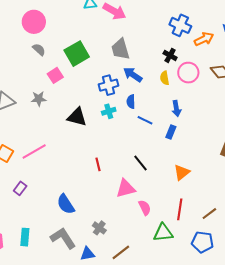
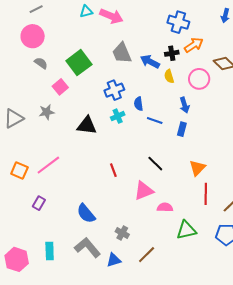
orange arrow: (204, 39) -> (194, 45), moved
black cross: (170, 55) -> (172, 53), turned -32
pink circle: (188, 73) -> (199, 79), moved
blue arrow: (133, 75) -> (150, 62), moved
pink semicircle: (145, 208) -> (165, 207), turned -56
red line: (180, 209) -> (206, 194), moved

